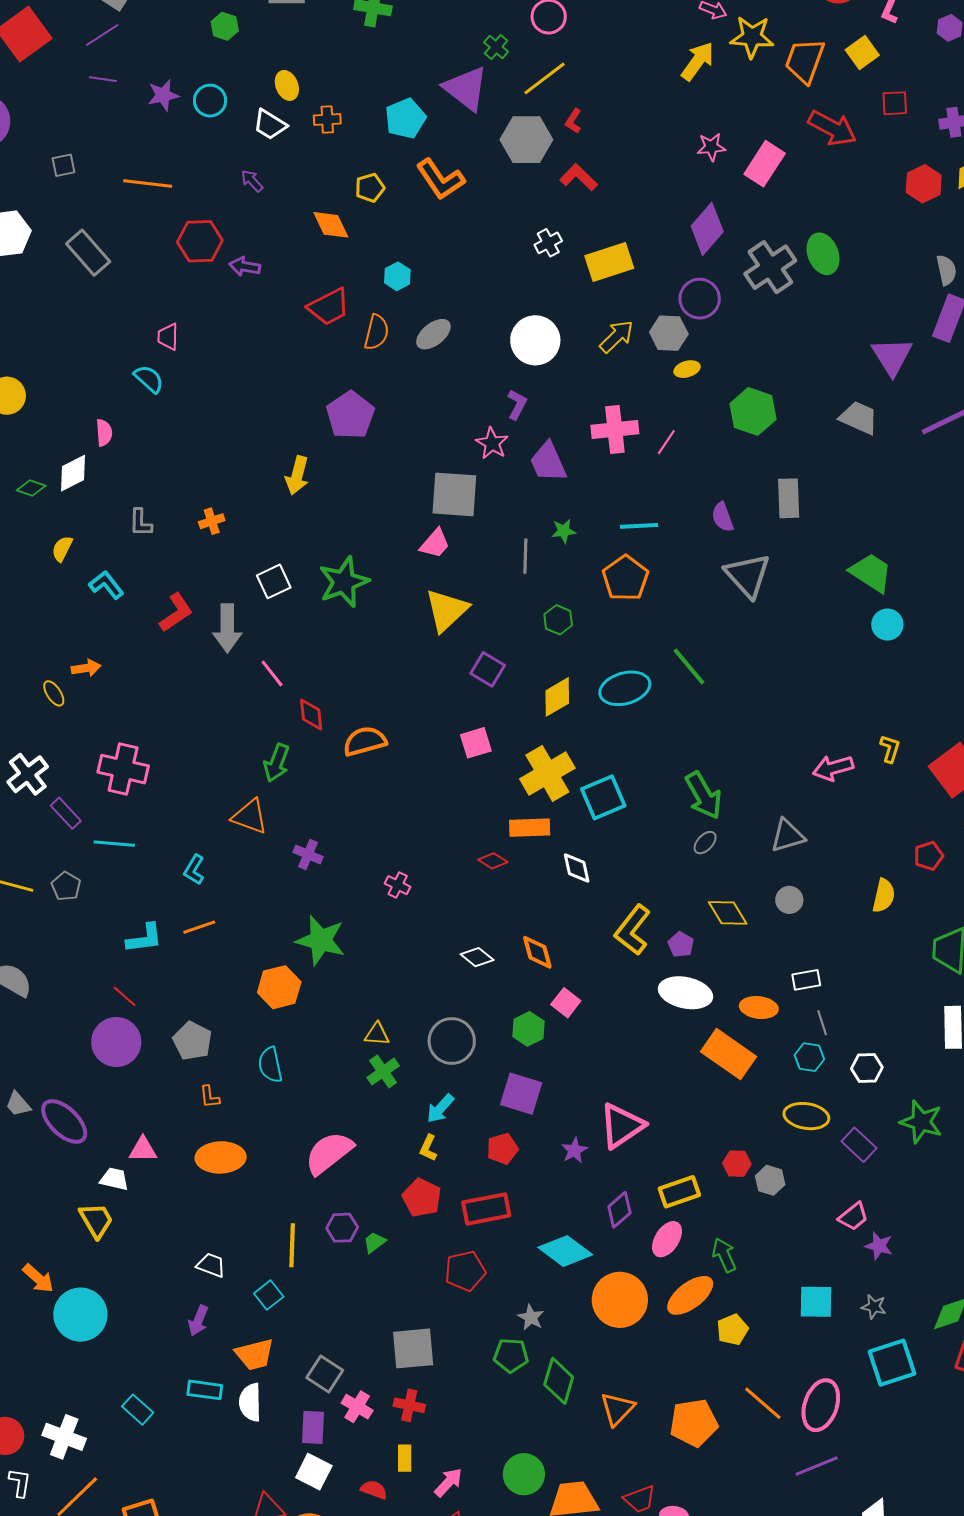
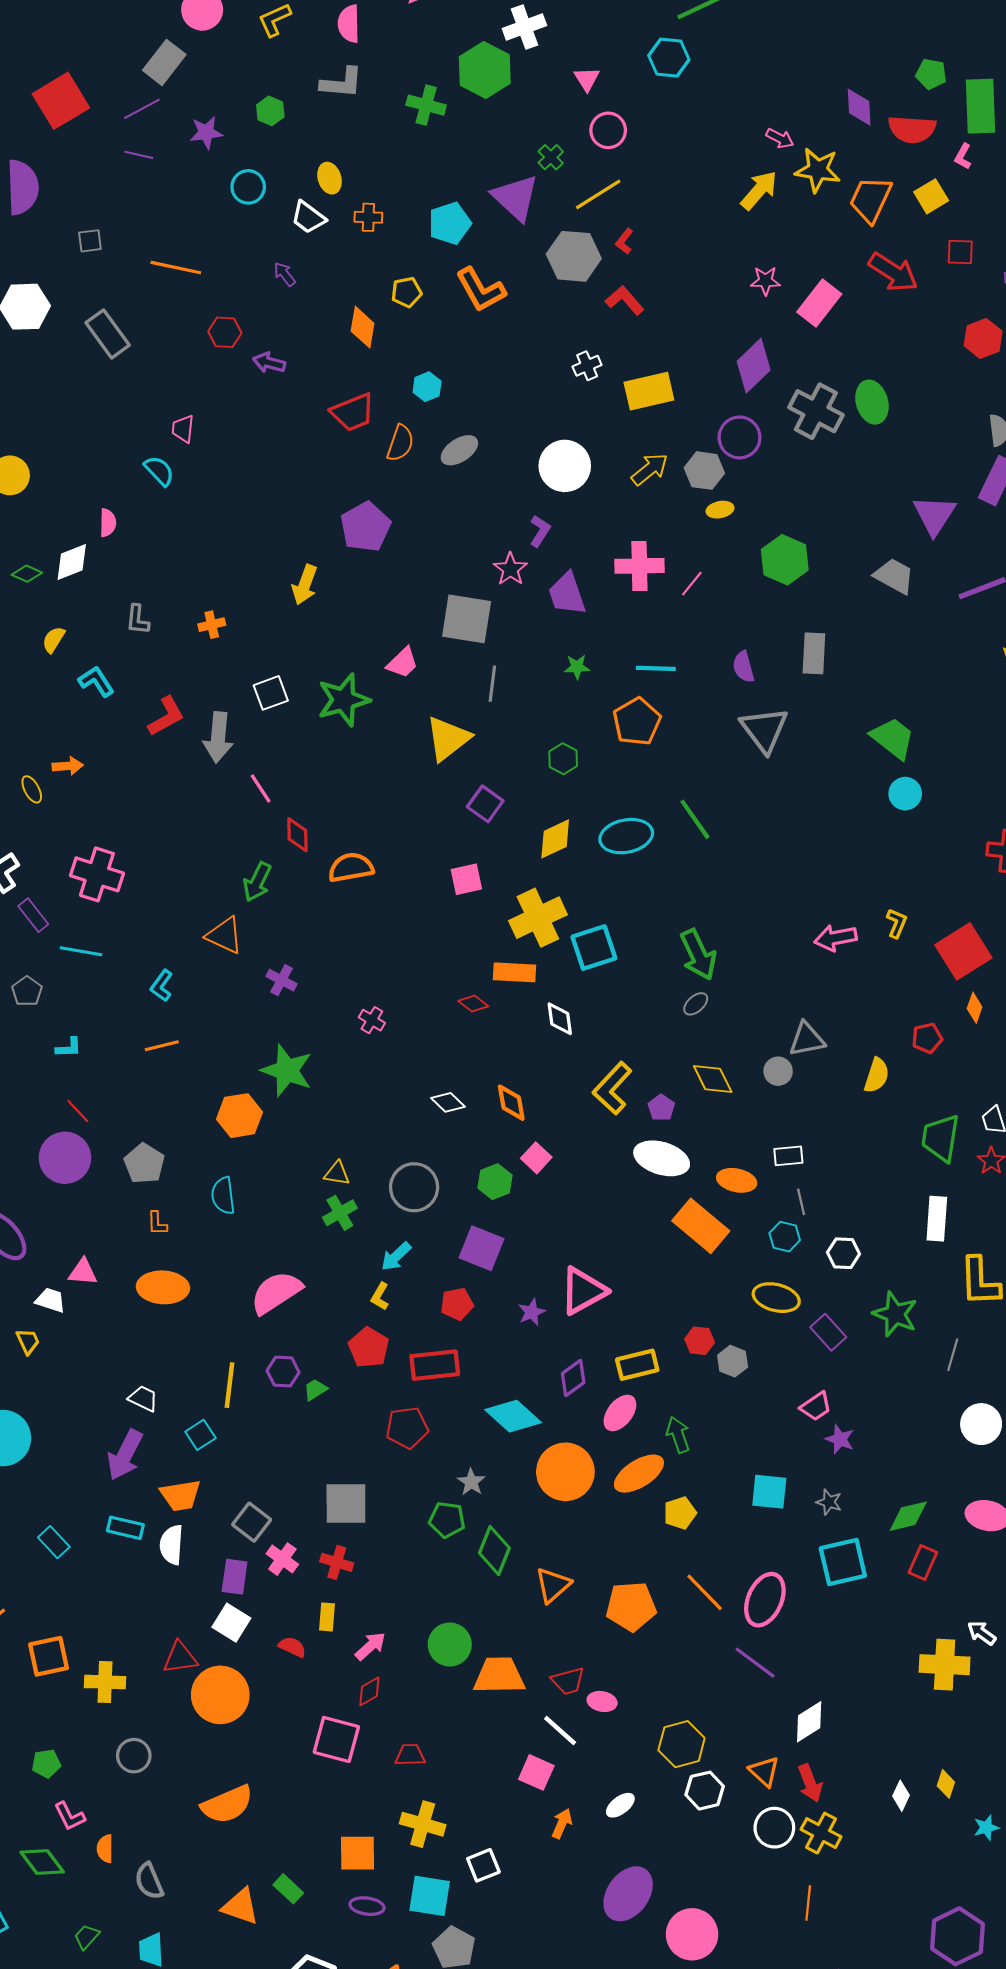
purple star: (163, 95) -> (206, 133), moved
orange diamond: (331, 225) -> (363, 327), turned 30
red hexagon: (200, 241) -> (225, 332), size x0.7
gray cross: (770, 267) -> (816, 411), turned -33
pink trapezoid: (435, 544) -> (403, 663), moved
gray line: (525, 556) -> (492, 684), moved
gray triangle: (788, 836) -> (807, 1039), moved
cyan L-shape: (145, 938) -> (69, 1048), moved, size x0.7
yellow trapezoid: (96, 1220) -> (28, 1341), size x0.7
purple arrow: (198, 1321) -> (125, 1455), size x1.6
purple line: (817, 1466) -> (755, 1663), turned 54

